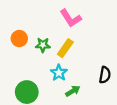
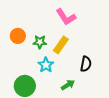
cyan star: (59, 73) -> (46, 65), moved
black semicircle: (105, 75) -> (86, 64), moved

